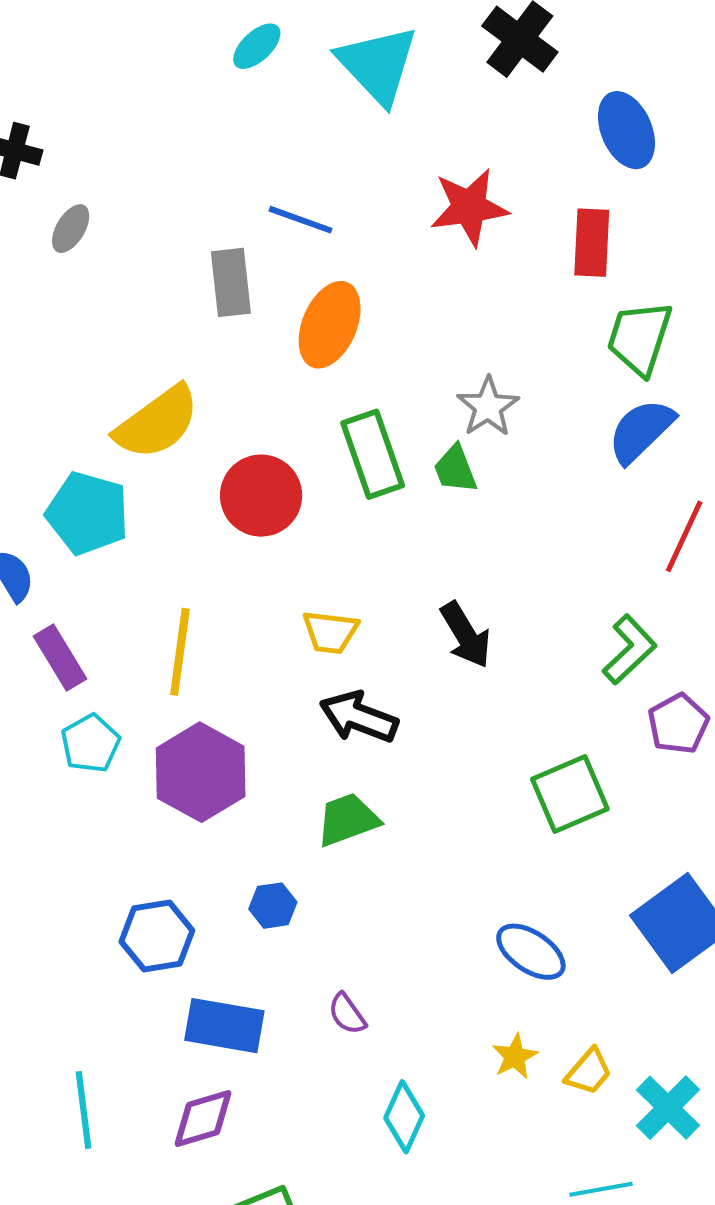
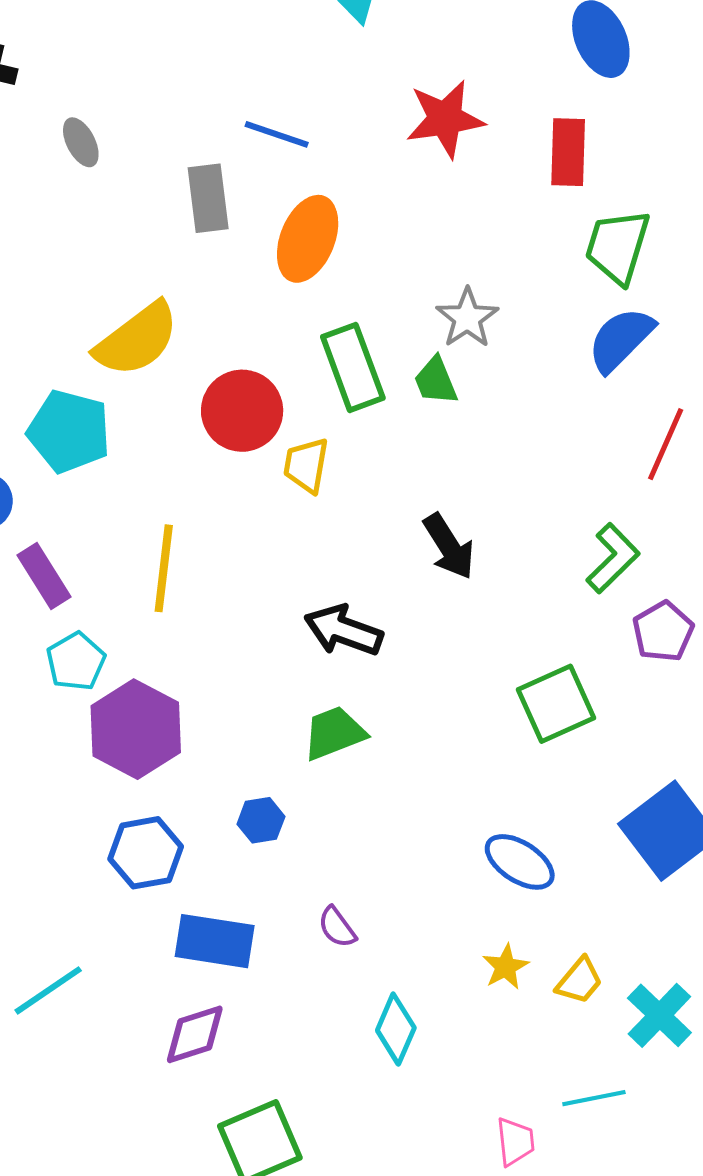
gray ellipse: (71, 229) -> (81, 142), moved, turned -57
yellow trapezoid: (330, 632) -> (306, 465), moved, turned 94
purple hexagon: (201, 772) -> (136, 729), moved
cyan line: (83, 1110) -> (48, 990), moved, turned 64

